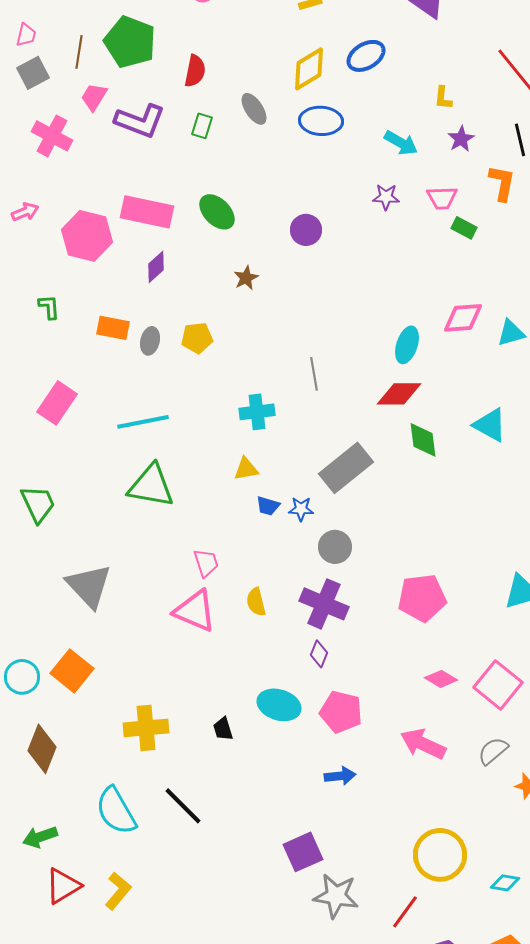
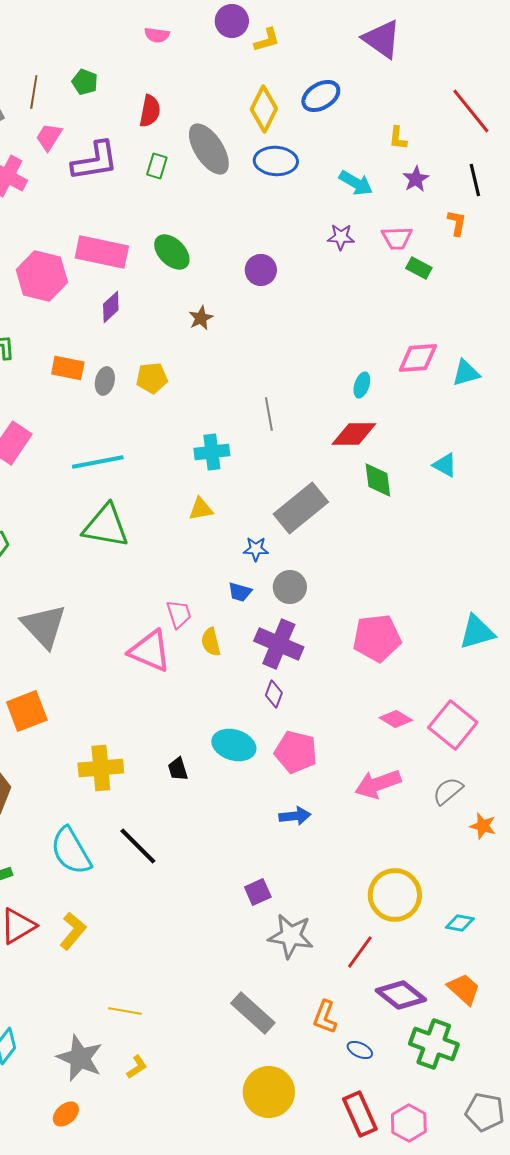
green pentagon: (130, 42) -> (85, 82), size x0.5
yellow diamond: (309, 69) -> (264, 109), turned -33
gray ellipse: (254, 109) -> (209, 149), size x1.6
purple L-shape: (140, 121) -> (95, 161), turned -30
orange L-shape: (502, 183) -> (457, 223), size x0.7
cyan ellipse: (407, 345) -> (362, 385), size x0.7
cyan triangle: (490, 425) -> (445, 465), size x0.7
blue trapezoid: (268, 506) -> (240, 592), moved
pink trapezoid: (206, 563) -> (179, 614), moved
orange square: (72, 671) -> (27, 711), turned 30
pink arrow: (423, 744) -> (378, 784), turned -45
purple square: (303, 852) -> (258, 892), size x0.7

